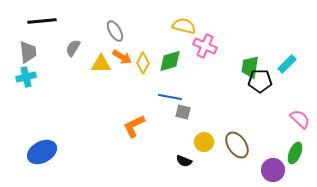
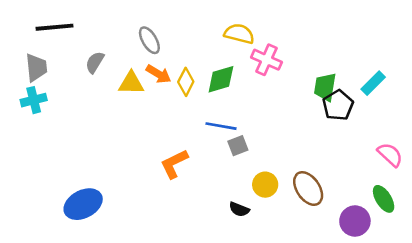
black pentagon: (260, 81) -> (338, 105), turned -30
gray square: (183, 112) -> (238, 146), turned -35
blue ellipse: (42, 152) -> (83, 204), moved
green ellipse: (295, 153) -> (384, 199), turned -55

